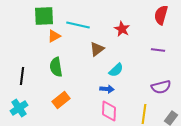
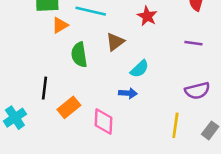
green semicircle: (56, 67) -> (79, 55), moved
black line: (22, 76) -> (44, 88), moved
pink diamond: (109, 111) -> (104, 121), moved

